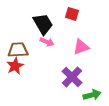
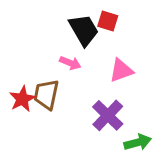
black trapezoid: (43, 24) -> (84, 30), moved
brown trapezoid: (18, 50) -> (46, 94), moved, turned -75

